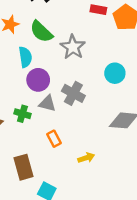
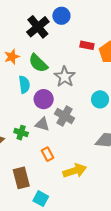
purple circle: (38, 80) -> (44, 99), moved
yellow arrow: (86, 158) -> (75, 171), size x1.6

